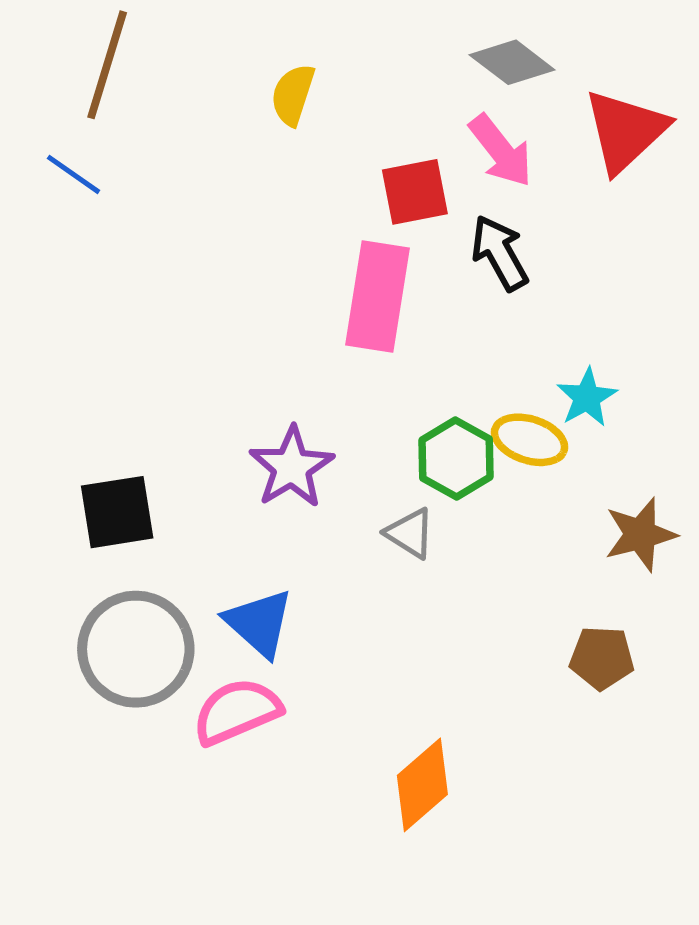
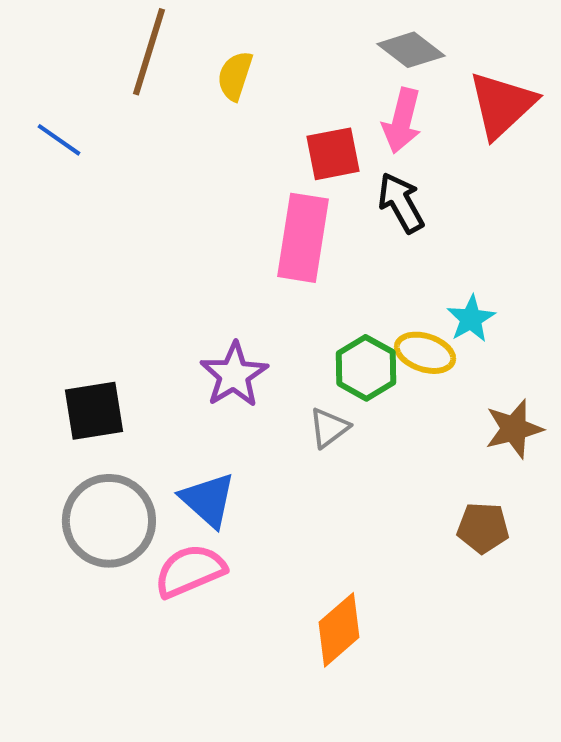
brown line: (107, 65) -> (149, 52), moved
pink arrow: (501, 151) -> (402, 121), turned 52
gray triangle: (410, 533) -> (329, 428), turned 51

